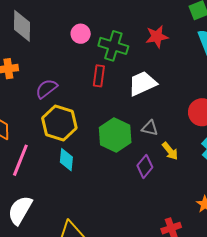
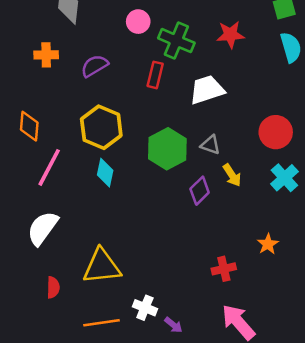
purple semicircle: (47, 89) -> (94, 66), moved

